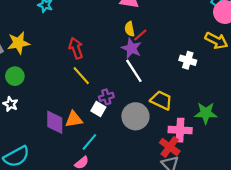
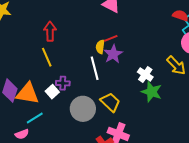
yellow semicircle: (130, 29) -> (100, 47), moved
purple star: (131, 48) -> (113, 54), moved
green star: (206, 113) -> (152, 92), moved
orange triangle: (74, 119) -> (28, 94), size x1.4

